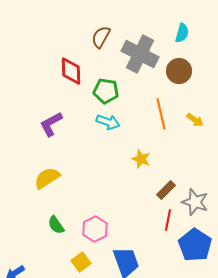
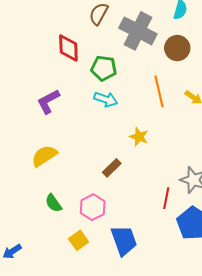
brown rectangle: (166, 190) -> (112, 168), moved

